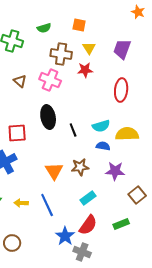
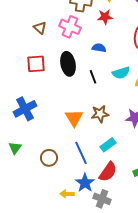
red square: (17, 133) -> (36, 64), moved
blue semicircle: (103, 146) -> (99, 48), moved
yellow arrow: (21, 203) -> (67, 194), moved
blue line: (47, 205) -> (81, 153), moved
brown circle: (12, 243) -> (49, 158), moved

